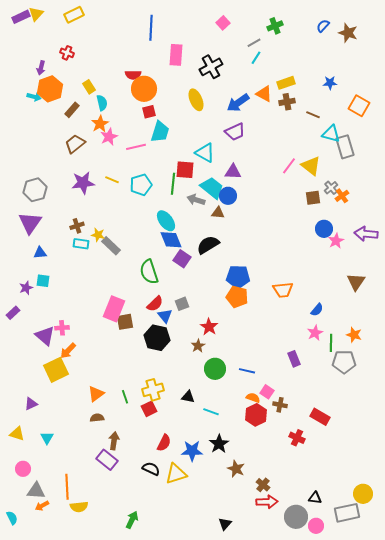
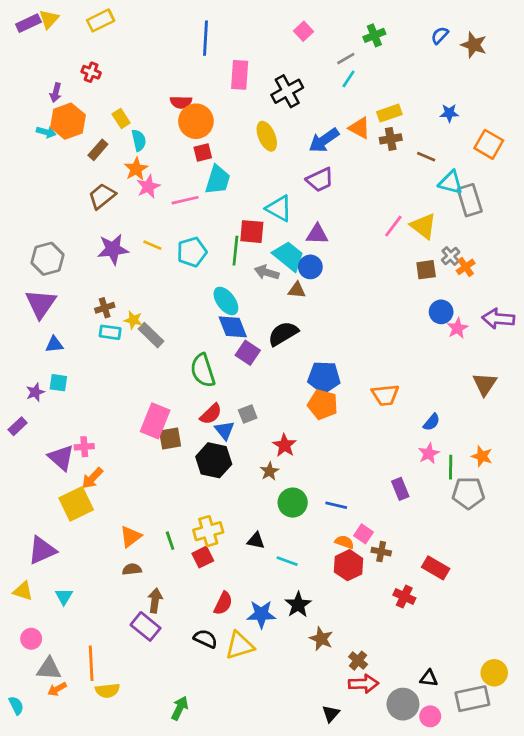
purple triangle: (31, 404) -> (42, 550), size x1.6
black triangle: (225, 524) -> (331, 714), moved

